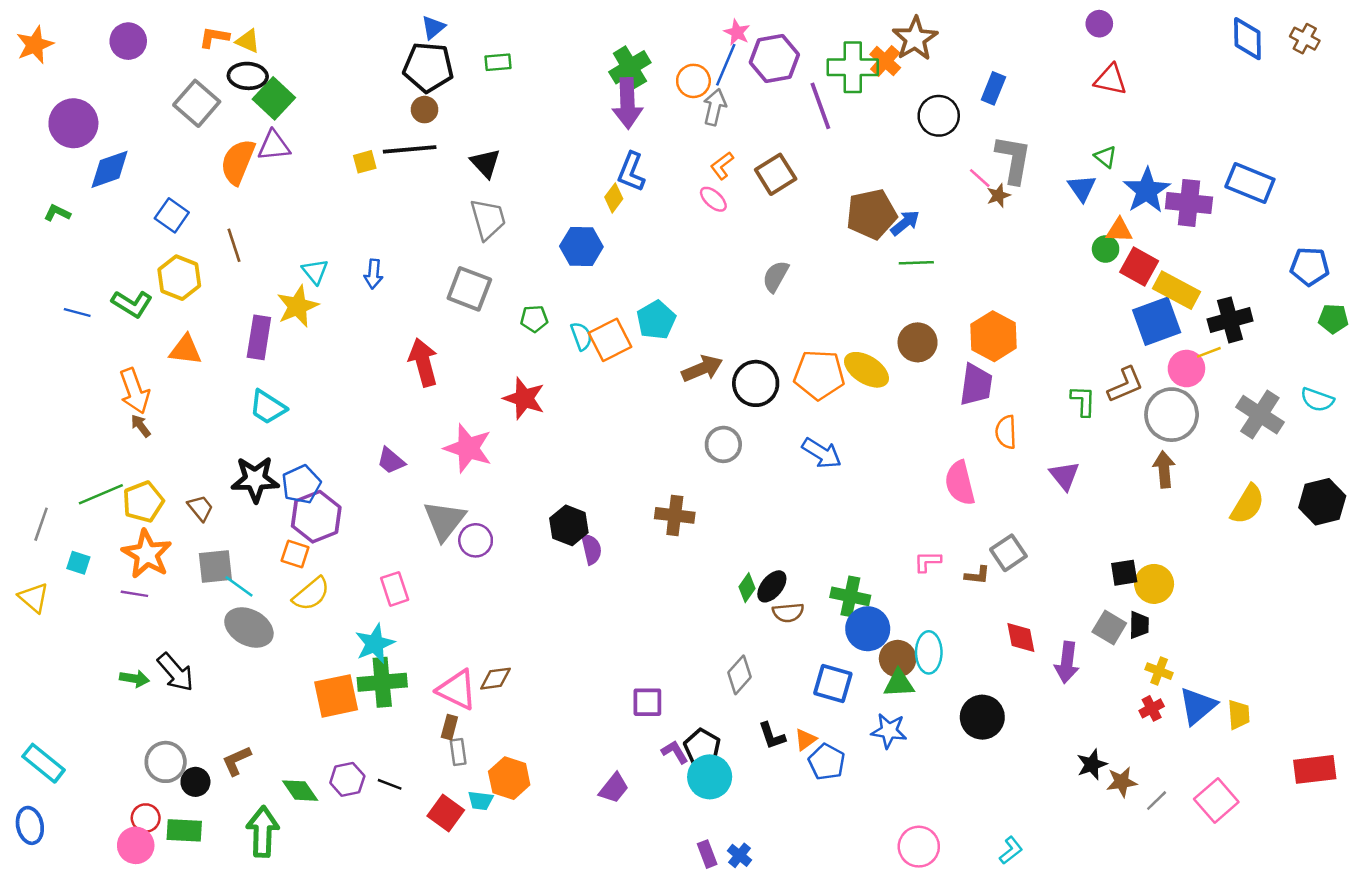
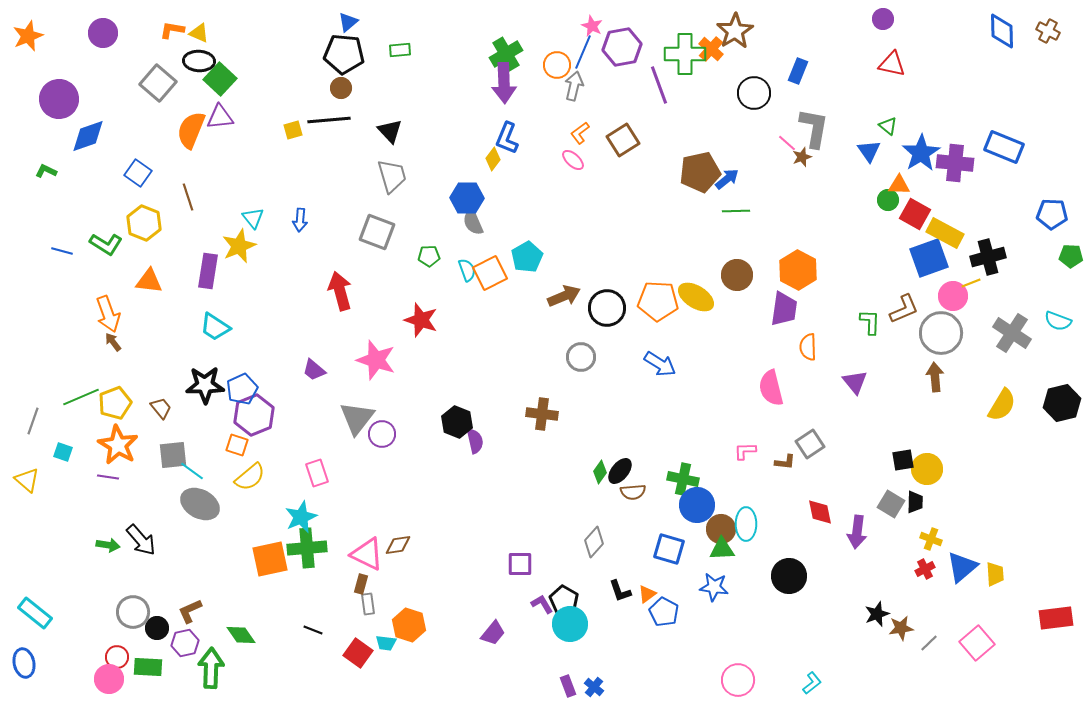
gray semicircle: (776, 276) -> (473, 222), moved, turned -52
purple hexagon: (347, 779) -> (185, 643), moved

